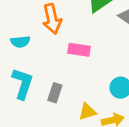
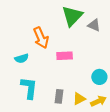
gray rectangle: (55, 93) -> (59, 96), moved

